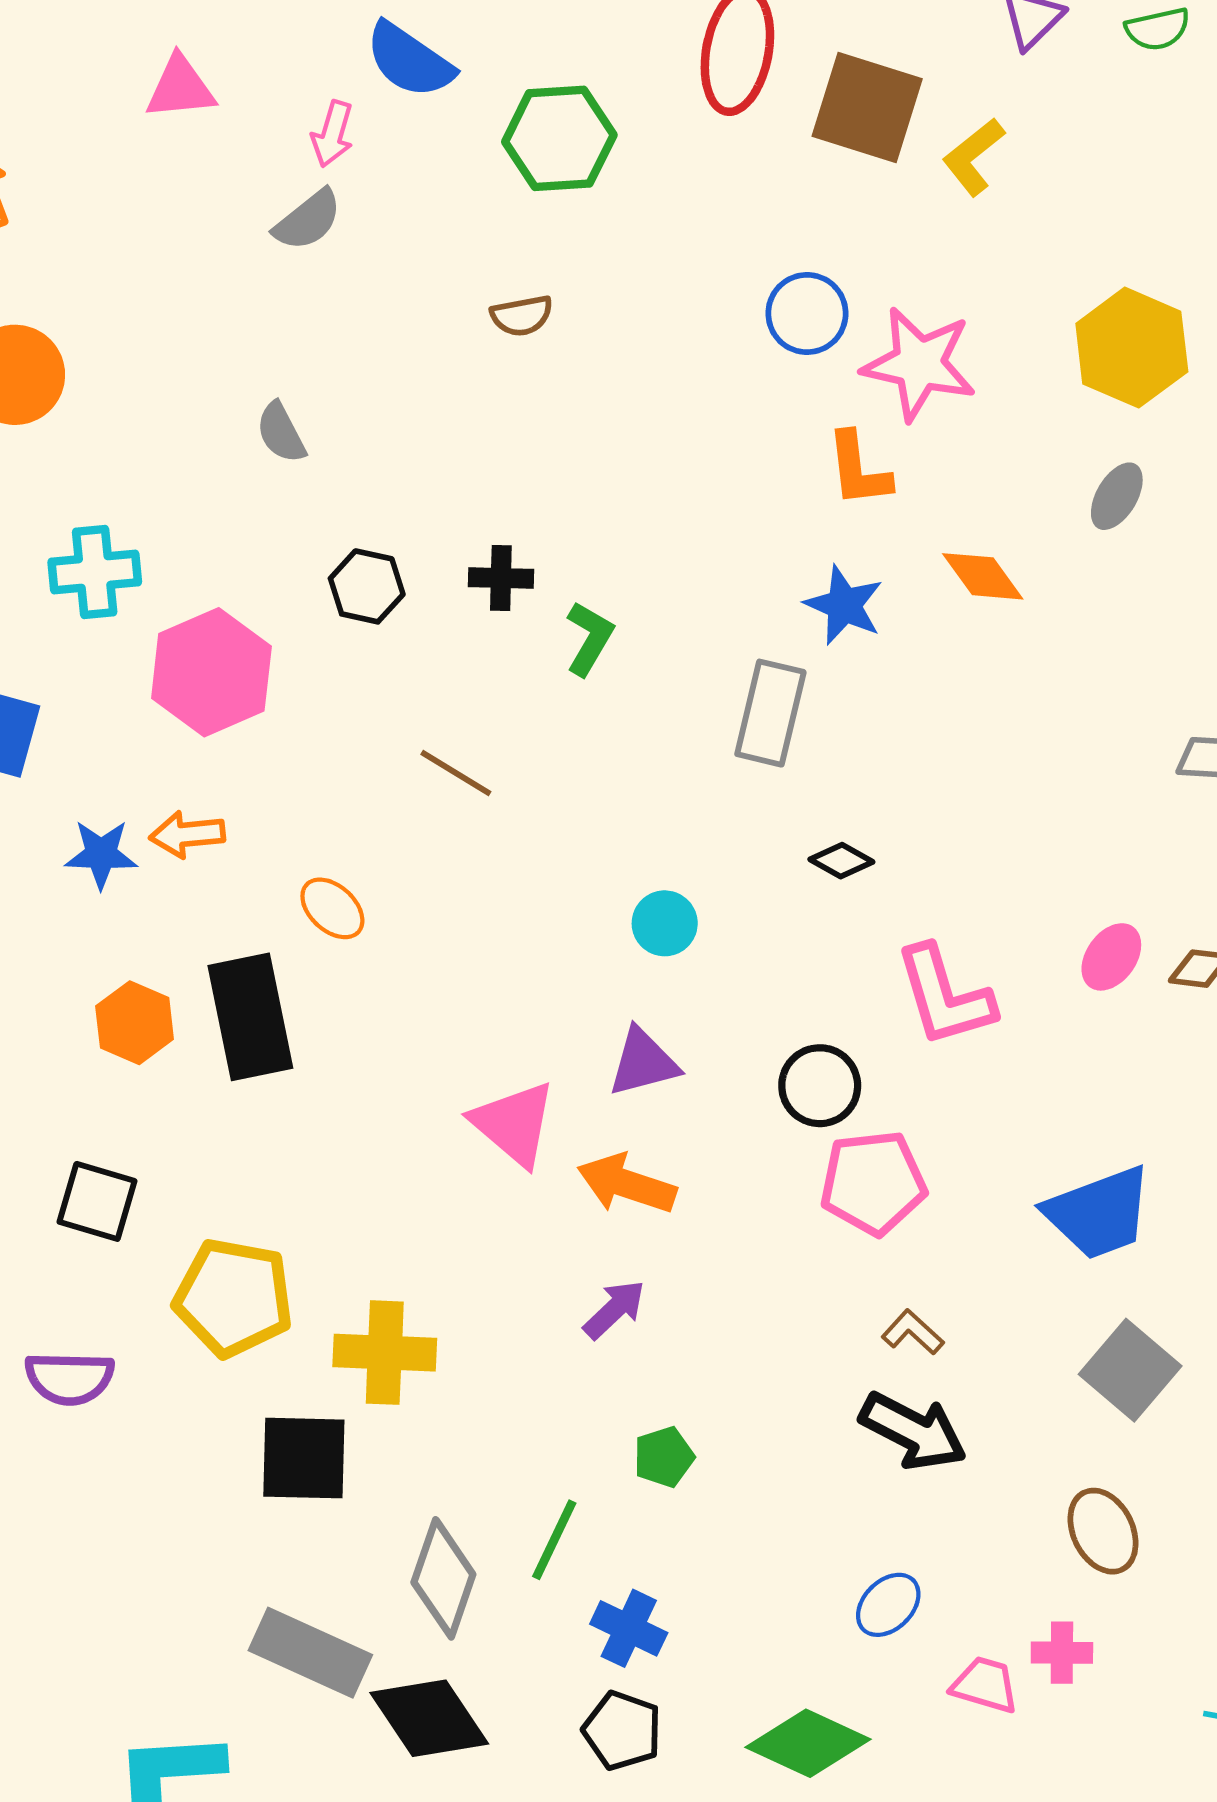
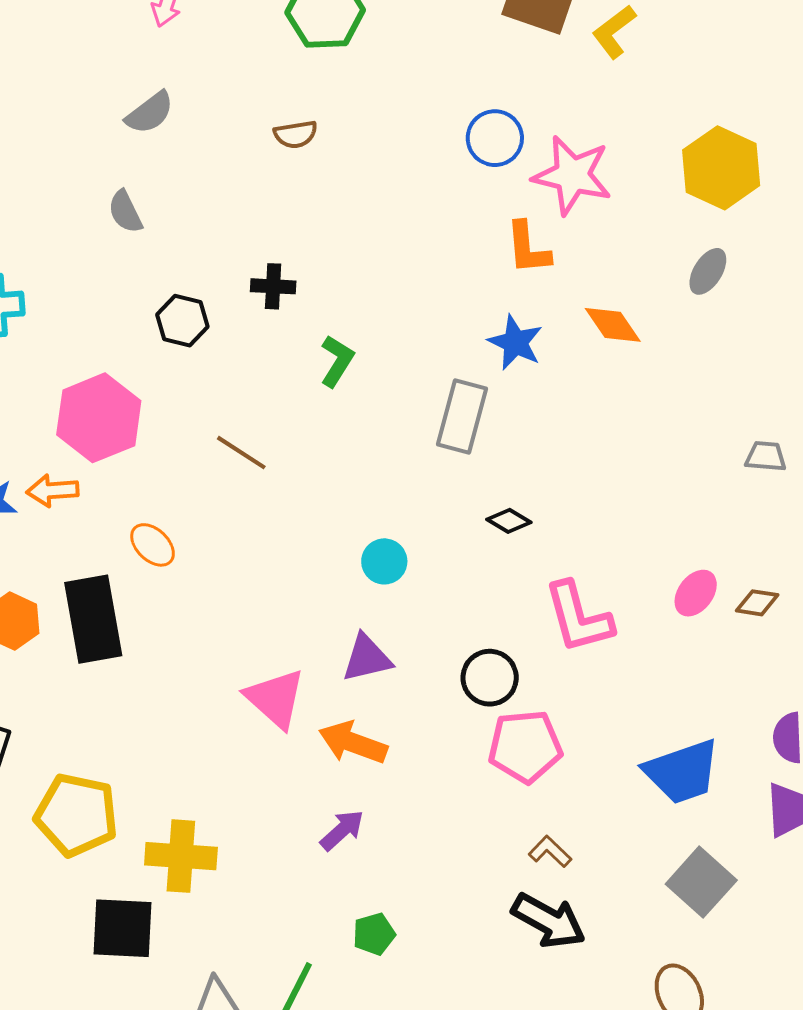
gray semicircle: (308, 220) -> (150, 113), moved
black cross: (501, 578) -> (273, 286), moved
pink hexagon: (211, 672) -> (99, 418), moved

